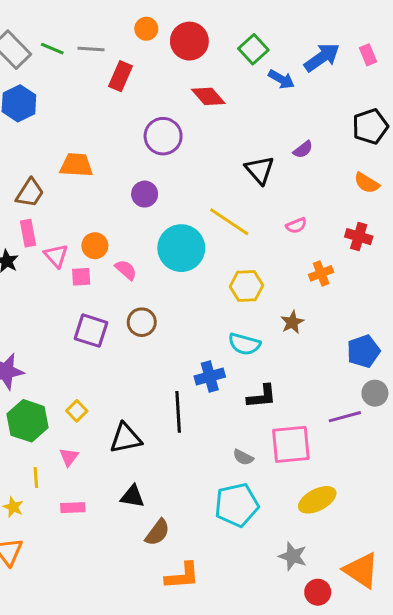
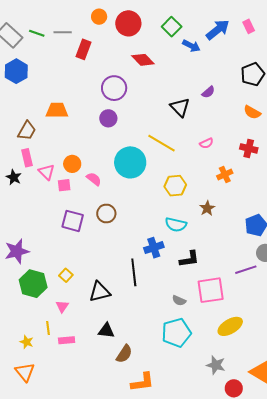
purple circle: (145, 194) -> (108, 118), moved
yellow line: (36, 477) -> (48, 328), moved

